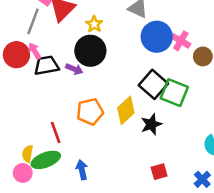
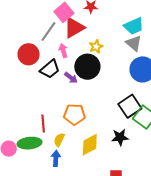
pink arrow: (35, 51) -> (63, 51), moved
black trapezoid: (46, 65) -> (50, 69), turned 135
yellow diamond: (126, 110) -> (90, 145), moved
yellow semicircle: (28, 154) -> (59, 140), moved

